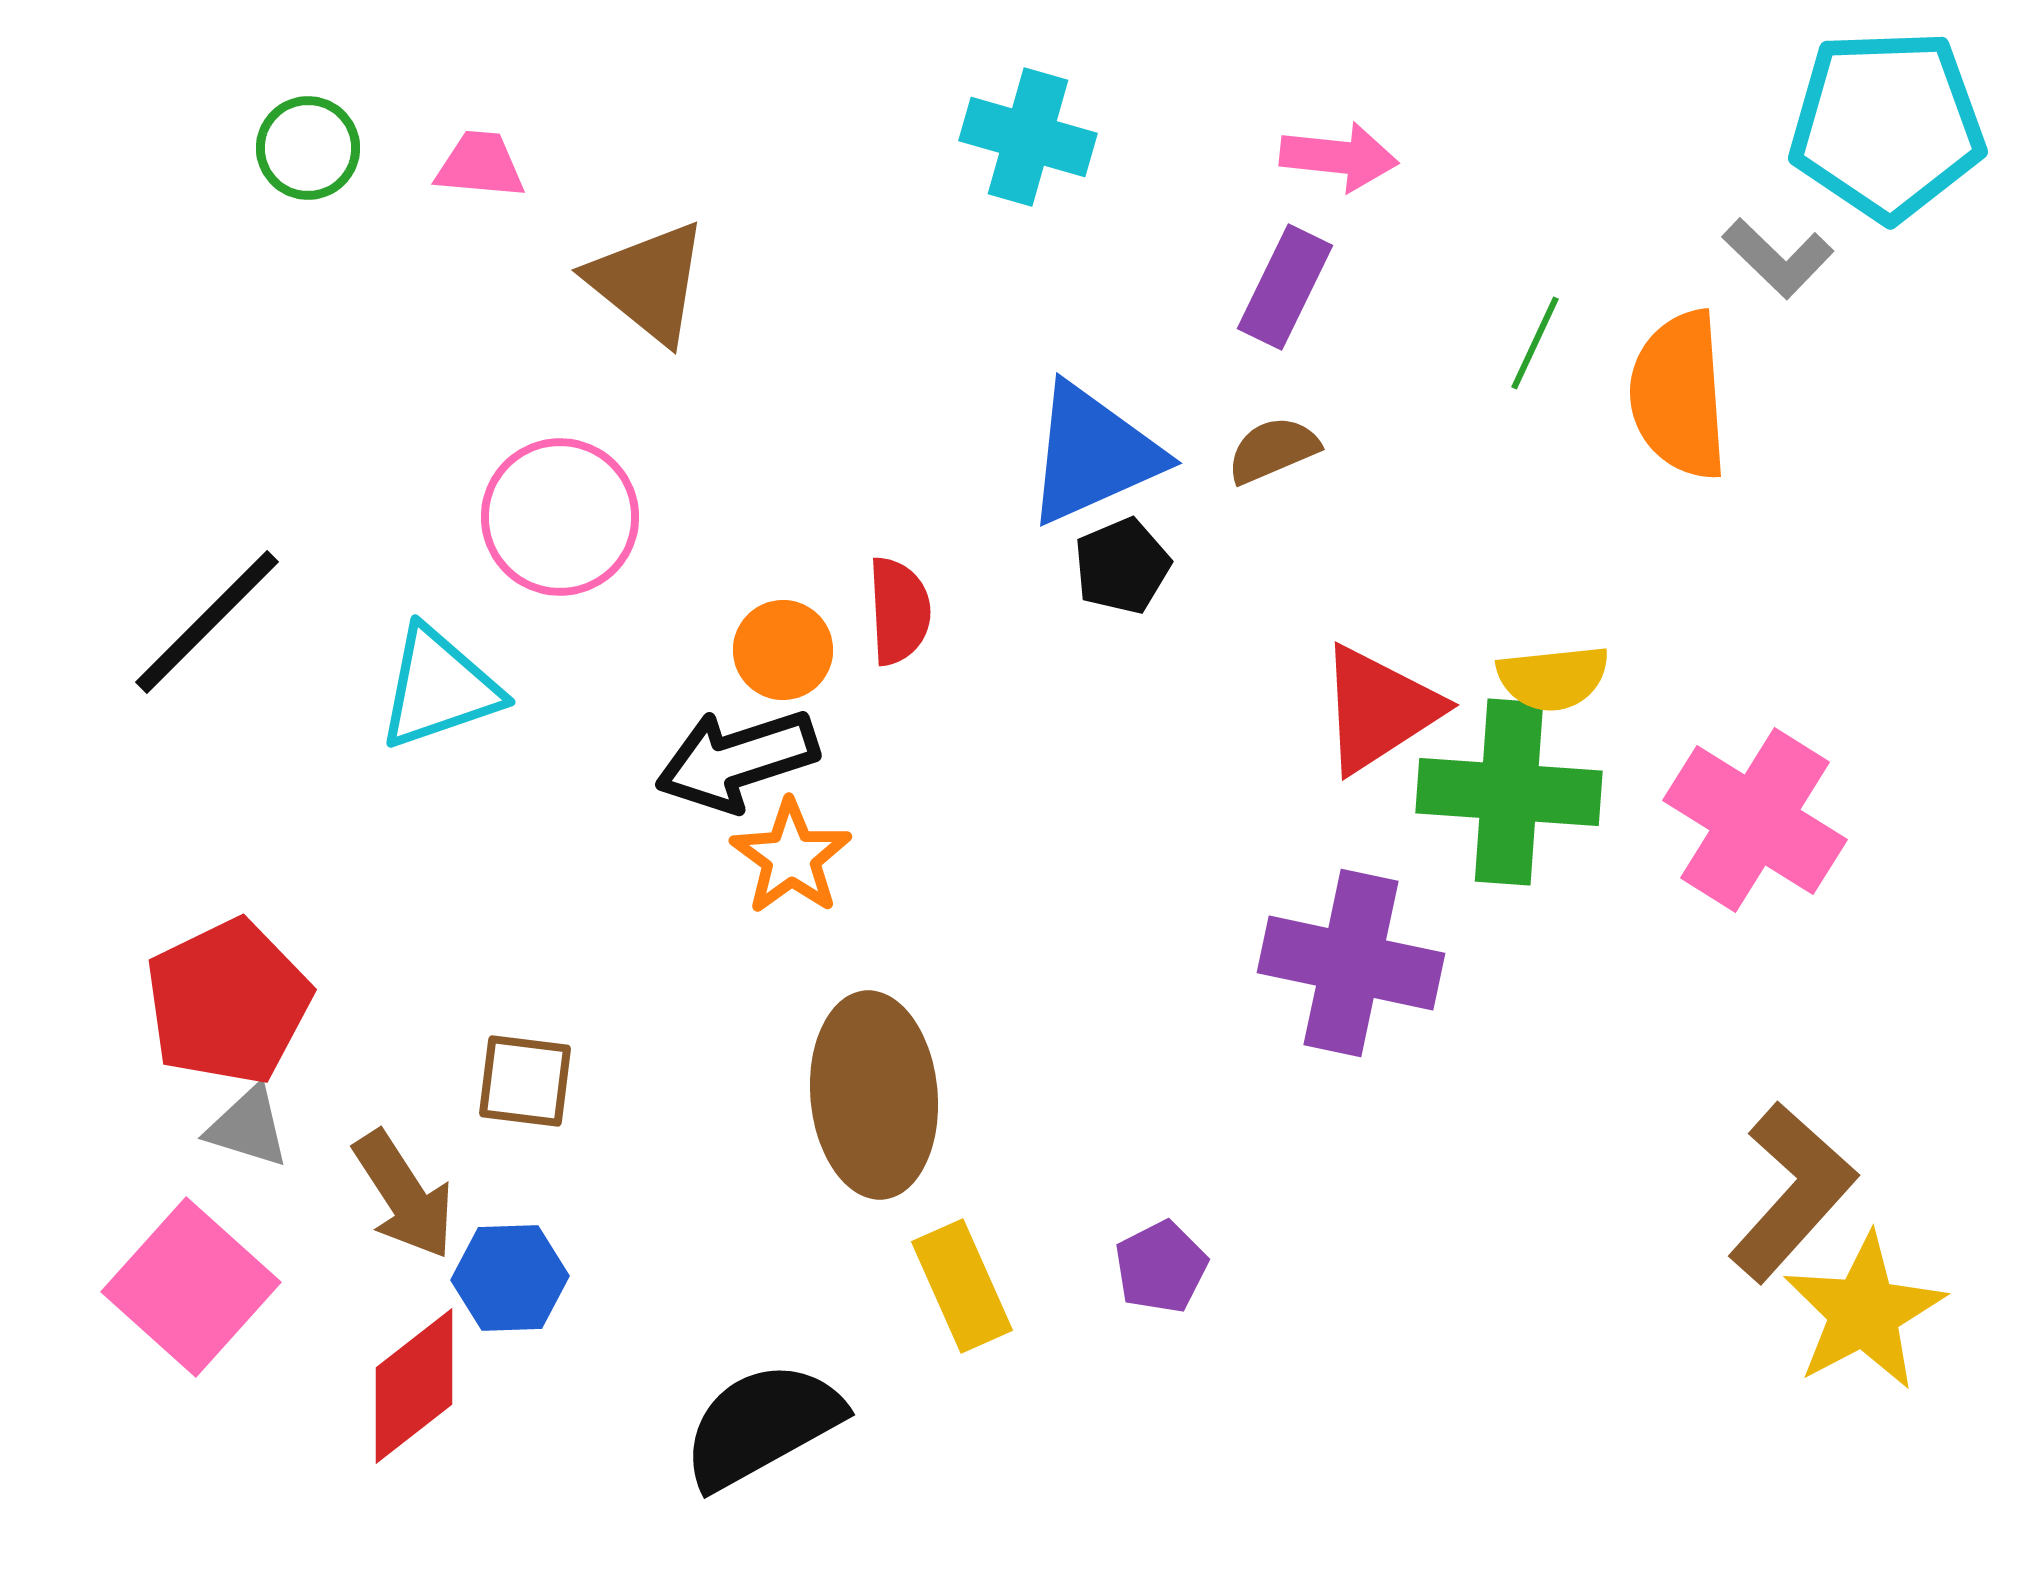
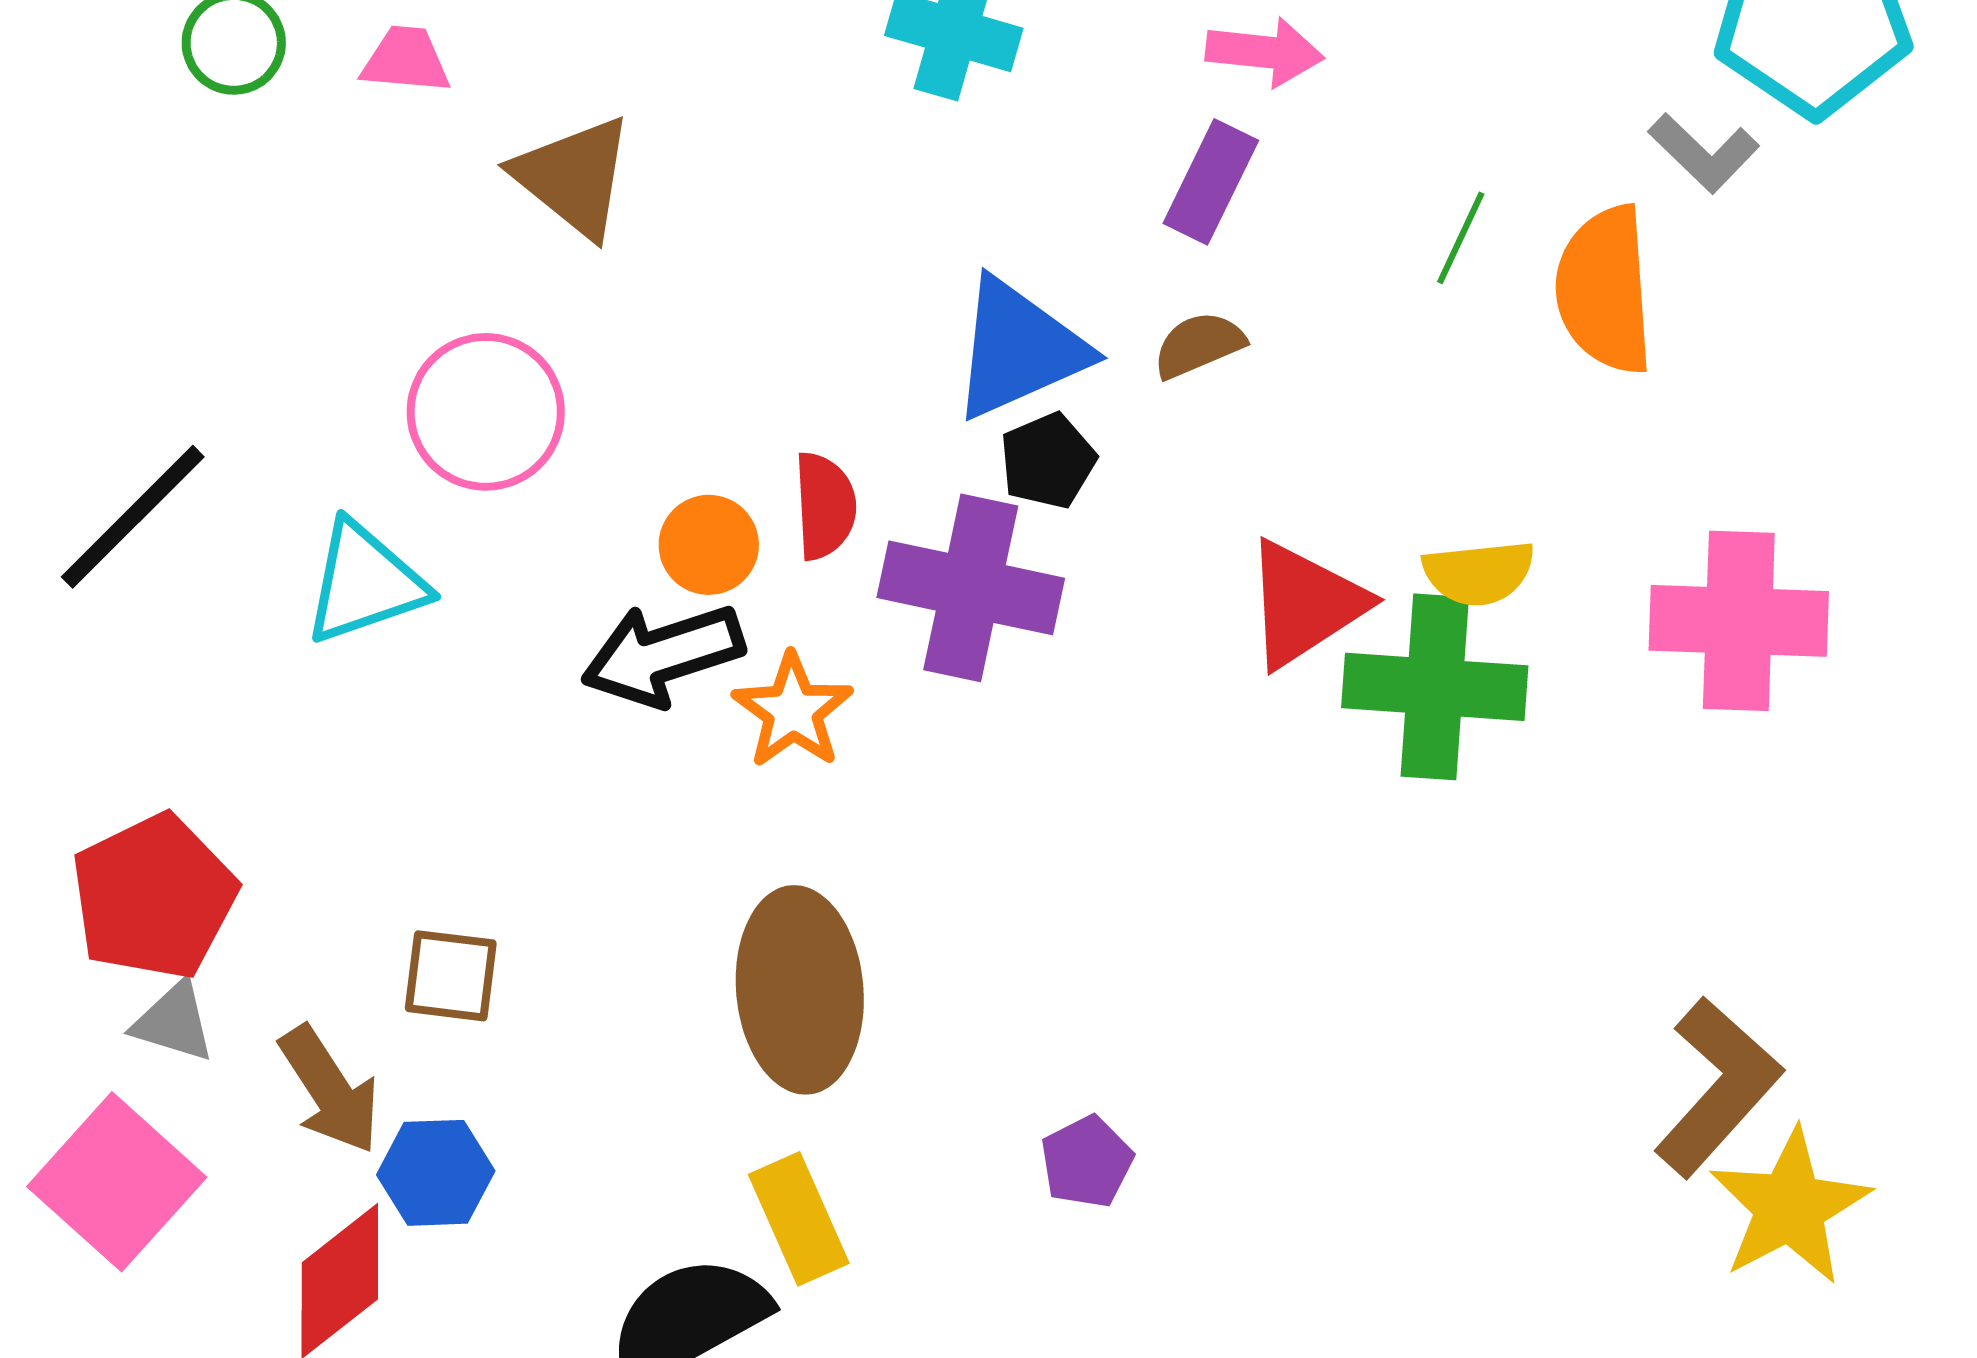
pink cross: (1755, 820) -> (1739, 621), moved, turned -30
orange star: (791, 857) -> (793, 711), moved
purple cross: (1351, 963) -> (971, 588), moved
yellow rectangle: (962, 1286) -> (799, 1219), moved

